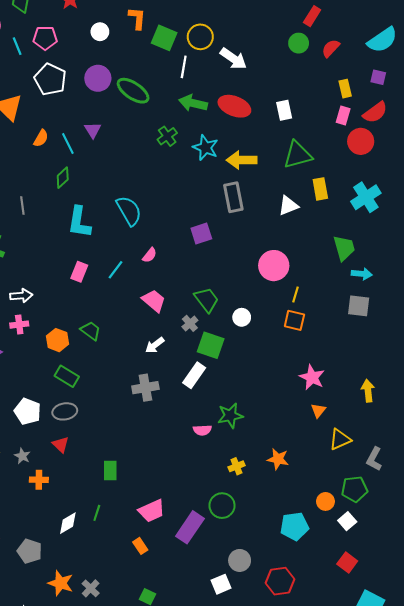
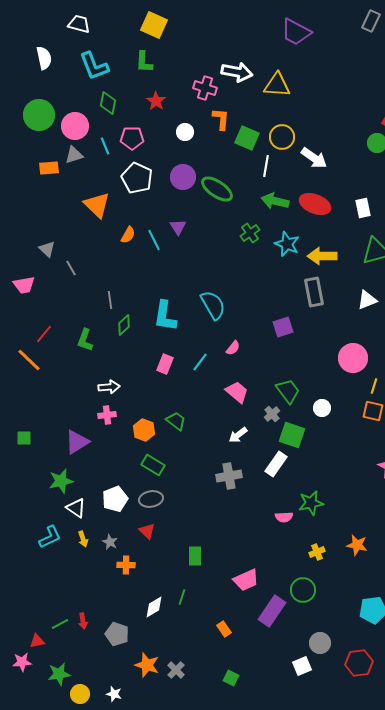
green diamond: (63, 178) -> (124, 325), moved
white pentagon: (27, 411) -> (115, 499), turned 30
pink trapezoid: (152, 511) -> (246, 580), moved

